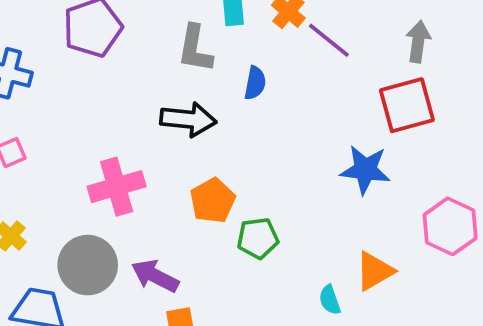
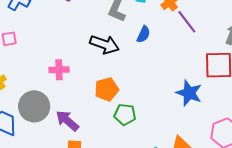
pink cross: (117, 187) -> (59, 70), size x0.7

